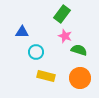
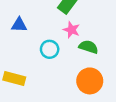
cyan circle: (36, 52) -> (50, 49), moved
yellow rectangle: (46, 76) -> (14, 78), moved

